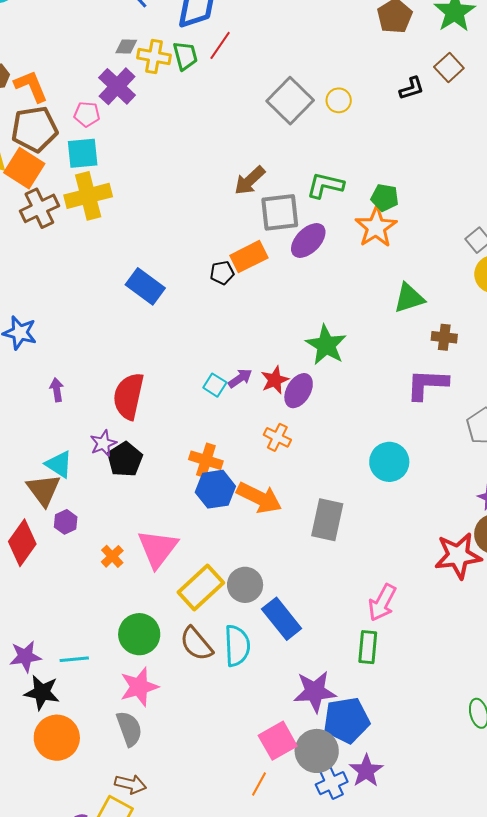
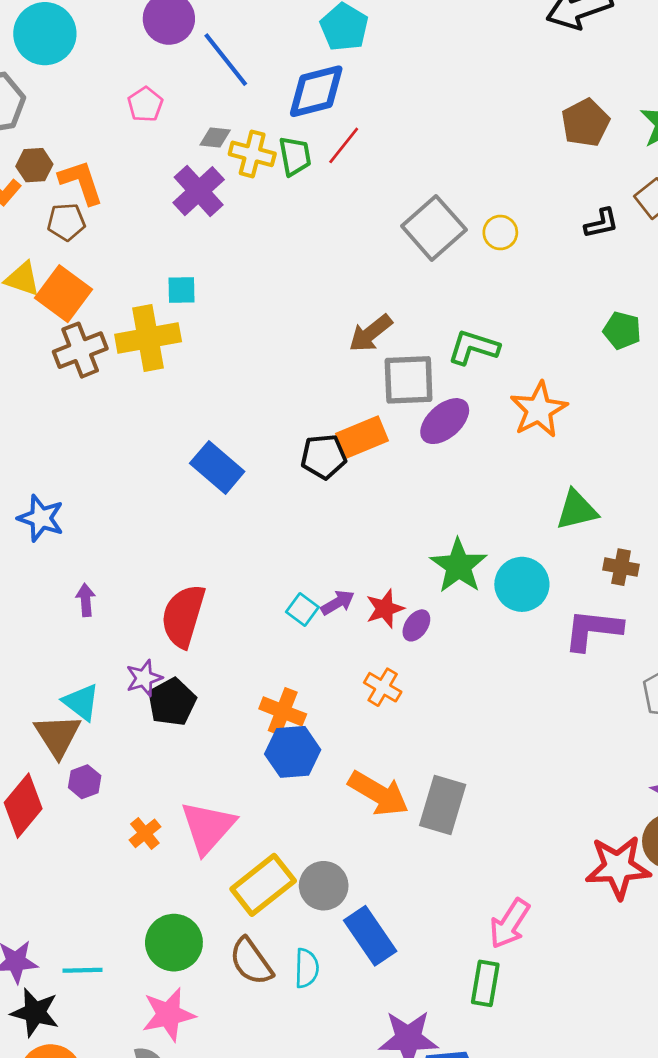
pink pentagon: (87, 114) -> (145, 104), moved, turned 30
brown pentagon: (35, 129) -> (66, 222), moved, size x0.6
cyan square: (83, 153) -> (182, 290), moved, size x0.7
green pentagon: (385, 198) -> (622, 330), moved
black pentagon: (222, 273) -> (324, 457), size x1.4
purple ellipse: (299, 391) -> (416, 625), size x0.7
cyan circle: (389, 462) -> (522, 584), moved
orange arrow: (259, 498) -> (378, 793), moved
cyan semicircle: (237, 646) -> (307, 968), size x0.7

